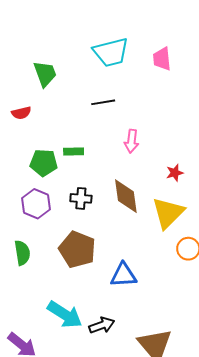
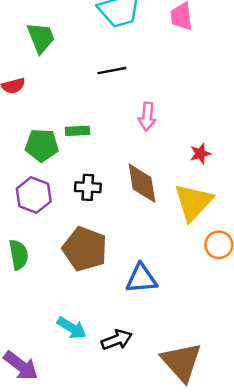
cyan arrow: (65, 315) -> (72, 328), size x0.7

